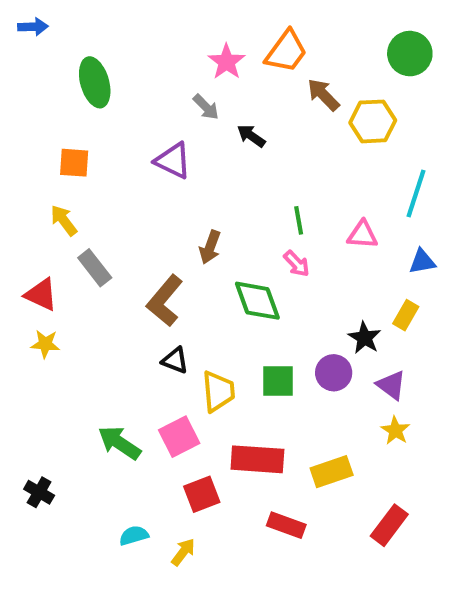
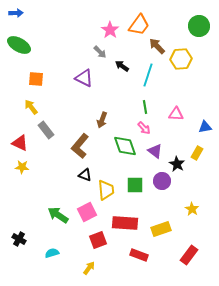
green ellipse: (95, 82) -> (19, 45), moved, turned -45
cyan line: (416, 194) -> (148, 75), moved
purple triangle: (391, 385) -> (155, 151), moved
cyan semicircle: (134, 535) -> (52, 253), moved

